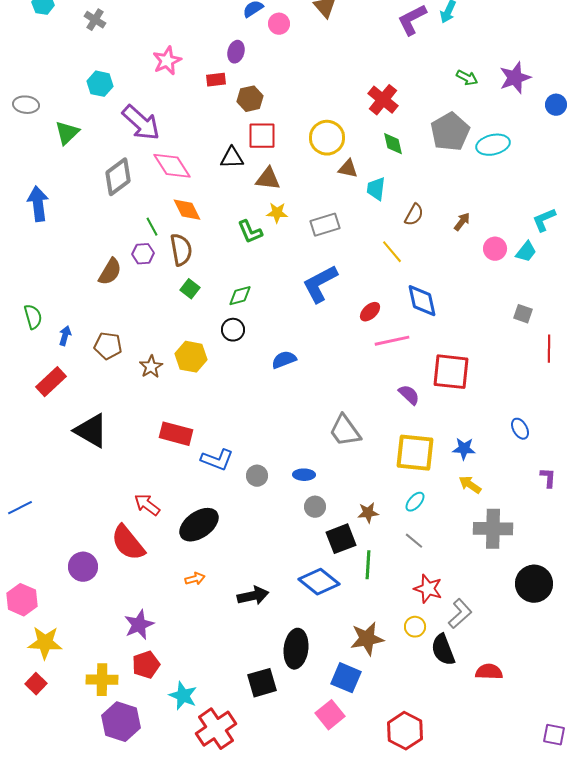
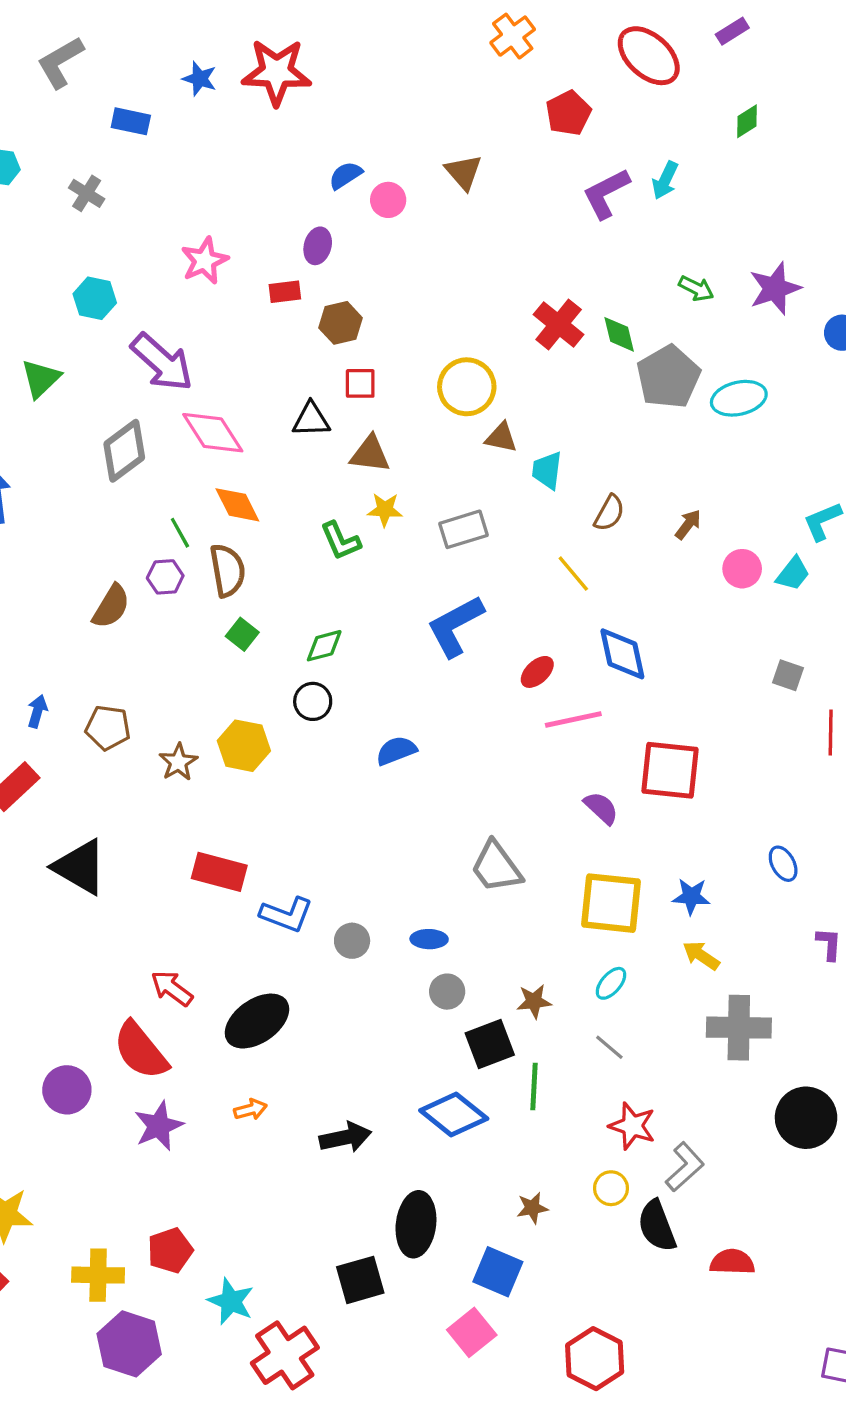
red square: (262, 136) -> (360, 383), size x0.7
green diamond: (393, 144) -> (619, 334), moved
purple star: (139, 625) -> (159, 1126), moved
brown star: (367, 639) -> (532, 1208), size x0.6

